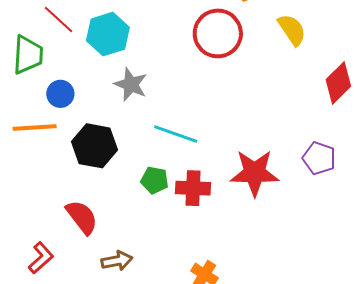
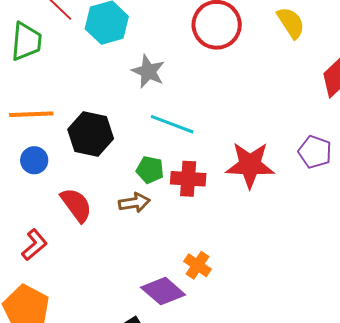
gray star: (131, 84) -> (148, 71), moved
blue circle: (60, 94) -> (34, 160), moved
brown arrow: (117, 261) -> (134, 203), moved

